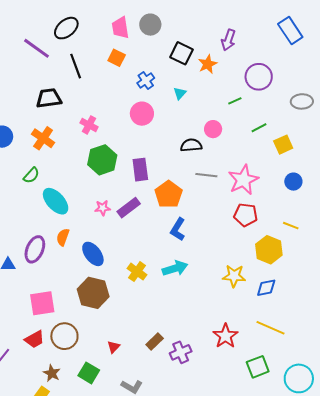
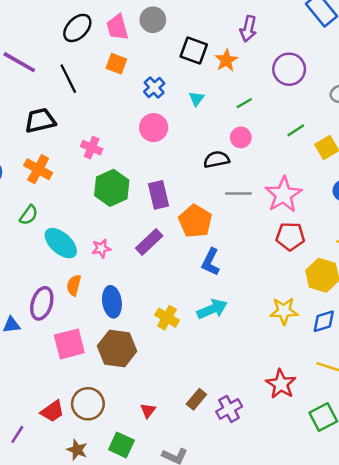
black ellipse: (66, 28) -> (77, 28), moved
green line: (235, 101) -> (244, 103), moved
pink star: (103, 208) -> (101, 248), moved
blue ellipse: (93, 254) -> (112, 302), turned 35
pink square: (42, 303) -> (69, 344), moved

